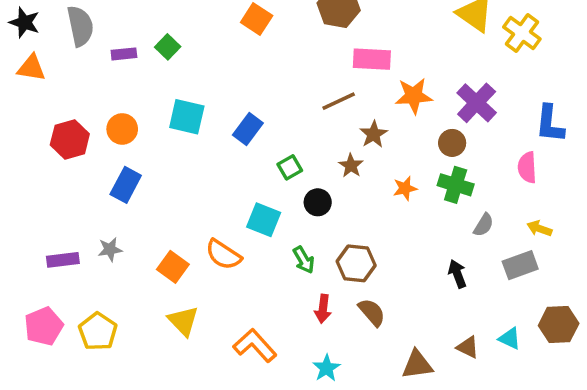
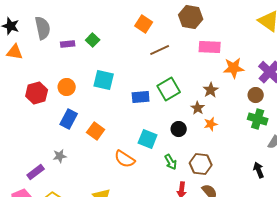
brown line: (339, 101) -> (160, 50), moved
blue rectangle: (248, 129) -> (141, 97), moved, turned 48
green square: (290, 167) -> (169, 89), moved, size x1.6
orange star: (405, 188) -> (211, 124), moved
purple rectangle: (63, 260) -> (36, 172), moved, turned -30
orange square: (173, 267) -> (96, 131), moved

